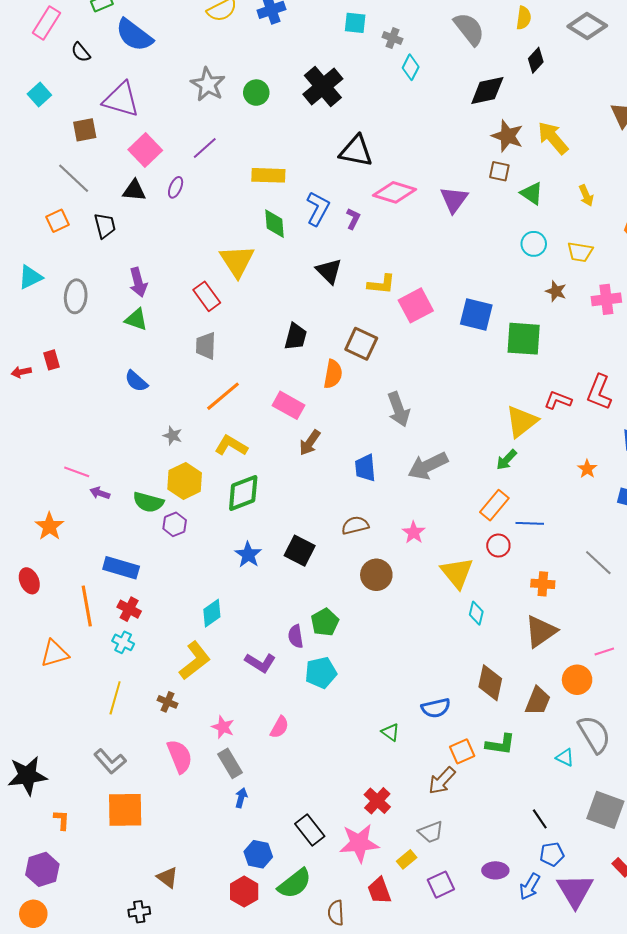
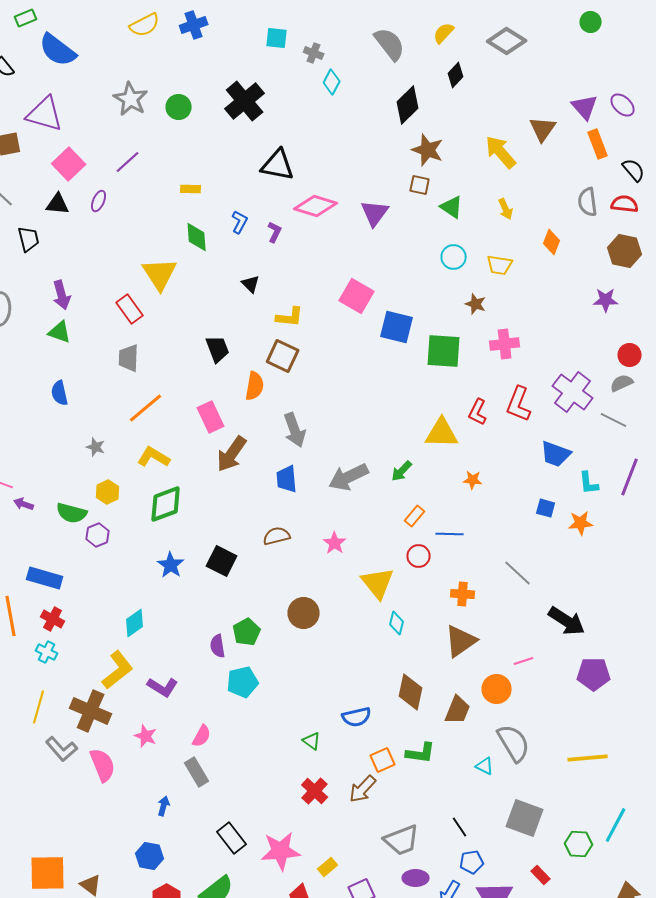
yellow semicircle: (524, 18) -> (444, 33), turned -145
black diamond: (487, 91) -> (408, 105), turned -33
yellow arrow: (553, 138) -> (501, 152), moved
yellow rectangle: (268, 175) -> (191, 189), size x0.6
blue L-shape: (318, 209) -> (240, 222), size x0.7
black triangle: (329, 271) -> (251, 284), size x0.7
yellow L-shape: (381, 284) -> (290, 317), moved
pink cross: (606, 299) -> (505, 344), moved
pink square: (416, 305) -> (357, 296), moved, turned -32
black trapezoid: (296, 337) -> (218, 349), turned -36
blue semicircle: (136, 381) -> (60, 393), turned 35
red L-shape: (558, 400) -> (478, 412), turned -84
pink rectangle: (289, 405) -> (211, 417), turned 36
gray arrow: (399, 409) -> (295, 430), moved
yellow triangle: (522, 421) -> (442, 433), turned 39
brown arrow: (310, 443) -> (232, 454), size x1.4
green arrow: (506, 460) -> (402, 471), moved
orange star: (587, 469) -> (473, 480), moved, turned -30
yellow hexagon: (185, 481) -> (108, 492), size x0.7
orange rectangle: (494, 505) -> (415, 516), size x0.7
brown circle: (376, 575) -> (304, 613), moved
purple L-shape: (260, 663) -> (163, 687), moved
brown cross: (167, 702) -> (91, 711), size x2.0
gray L-shape: (110, 761) -> (62, 749), moved
gray rectangle: (230, 763) -> (197, 772), moved
red cross: (377, 801) -> (315, 791), moved
orange square: (125, 810) -> (48, 873), moved
gray trapezoid: (431, 832) -> (402, 840), moved, size x1.4
blue hexagon: (258, 854) -> (150, 856), moved

